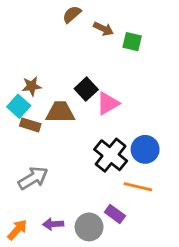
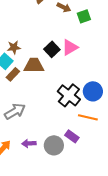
green square: (132, 42) -> (84, 16), turned -32
pink triangle: (108, 103) -> (70, 47), moved
brown rectangle: (30, 125) -> (13, 74), turned -64

